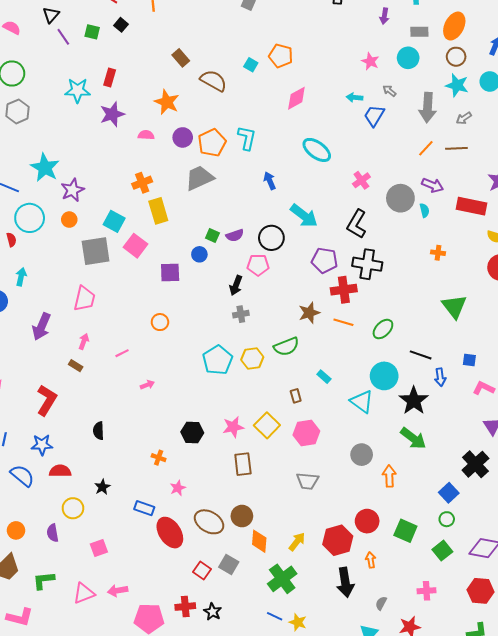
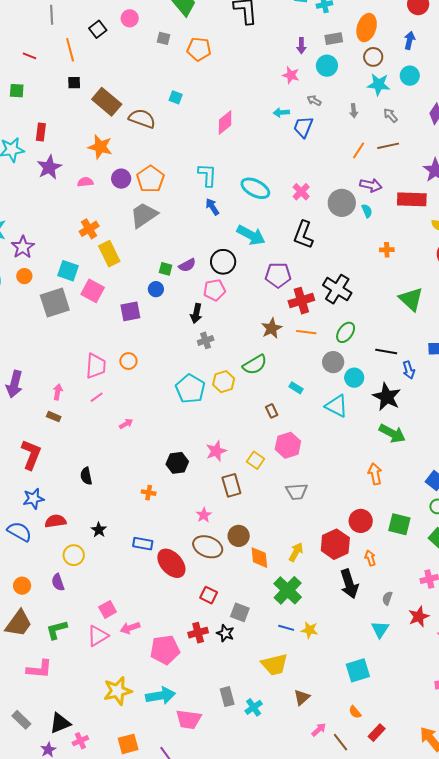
purple arrow: (384, 16) -> (301, 46), moved
black square: (121, 25) -> (74, 83), moved, turned -32
orange pentagon: (281, 56) -> (199, 49), moved
brown rectangle: (181, 58) -> (107, 102), size x1.6
gray arrow: (428, 108) -> (354, 111), size x0.5
gray arrow: (464, 118) -> (390, 115), turned 91
cyan L-shape: (247, 138) -> (207, 175), moved
cyan ellipse: (317, 150) -> (255, 188), moved
black cross: (367, 264) -> (337, 289), moved, turned 32
pink trapezoid: (84, 299) -> (96, 366), moved
cyan circle: (384, 376) -> (354, 378), size x0.7
yellow square: (267, 425) -> (256, 460), moved, size x0.7
gray circle: (362, 455) -> (333, 362), moved
pink star: (178, 488) -> (204, 515), moved
pink square: (99, 548) -> (108, 609), moved
gray square: (229, 564) -> (240, 612), moved

